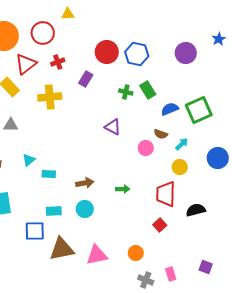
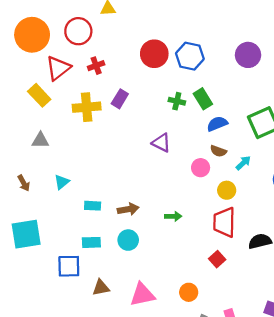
purple rectangle: (86, 79) -> (120, 99), moved
blue semicircle: (170, 109) -> (217, 124), moved
yellow circle: (180, 167) -> (227, 190), moved
cyan rectangle: (49, 174) -> (93, 206), moved
brown triangle: (62, 249) -> (101, 288), size x0.6

